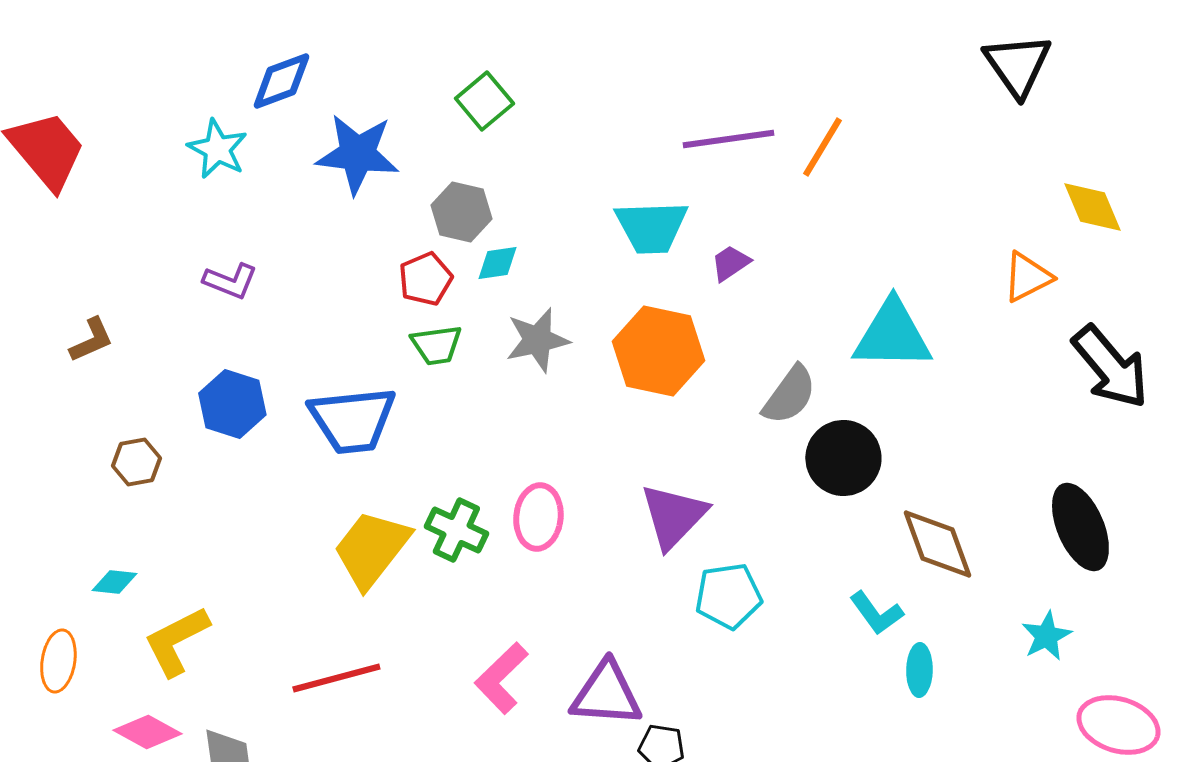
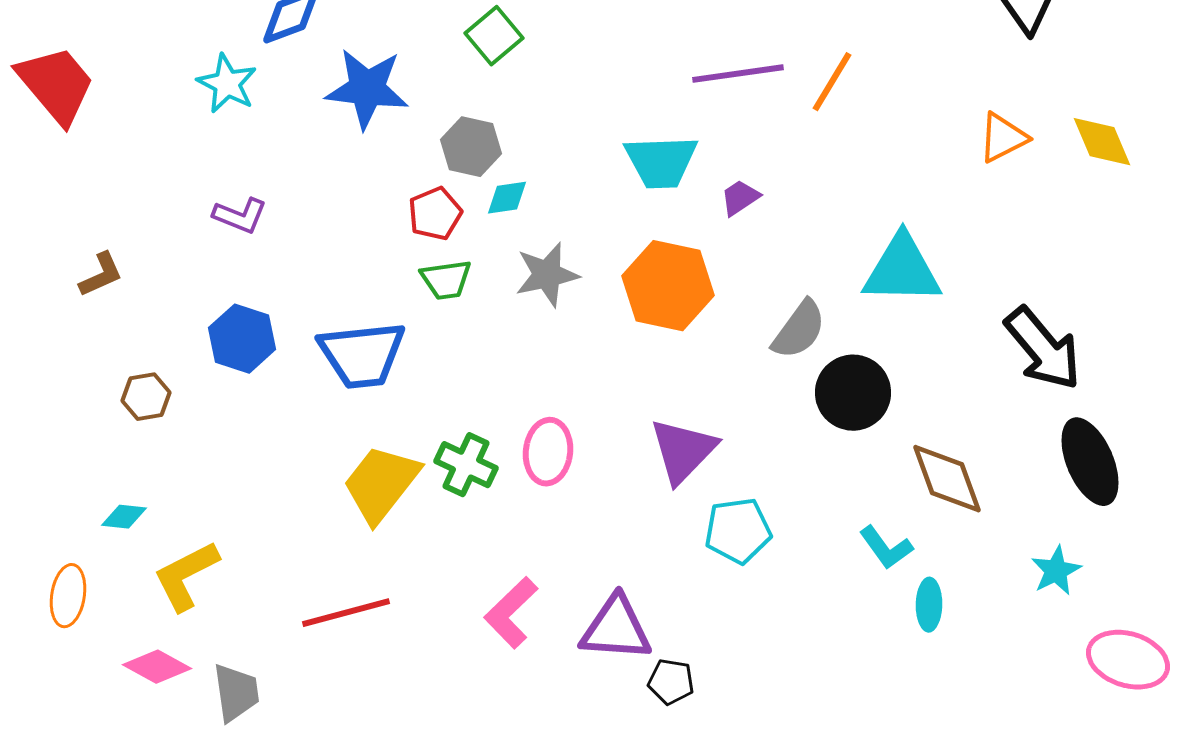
orange triangle: (1027, 277) -> (1003, 138), moved
black arrow: (1110, 367) -> (1043, 349), moved

